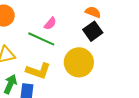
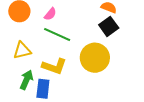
pink semicircle: (50, 23) -> (50, 14), moved

